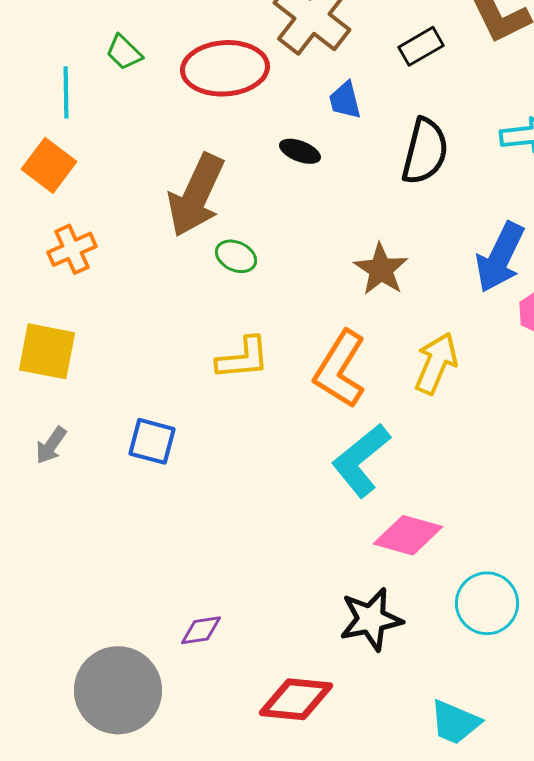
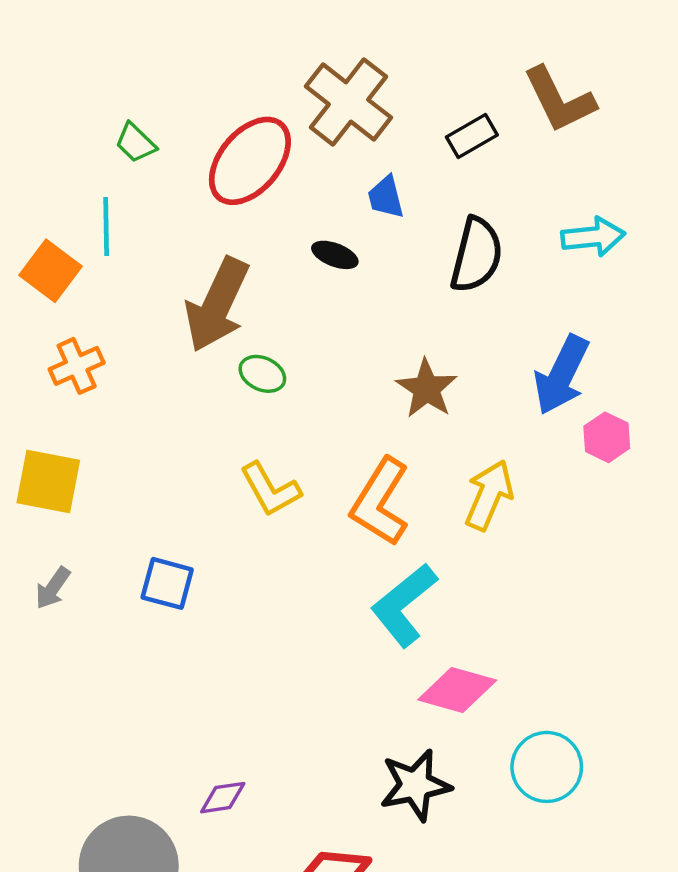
red ellipse: (225, 68) -> (250, 161), turned -46
cyan line: (66, 92) -> (106, 227), moved
yellow L-shape: (243, 358) -> (270, 489), turned 66

